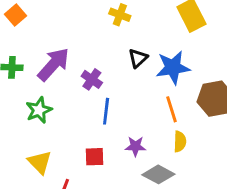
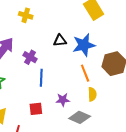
yellow cross: (120, 15) -> (26, 15), moved
black triangle: (138, 58) -> (60, 41), turned 40

